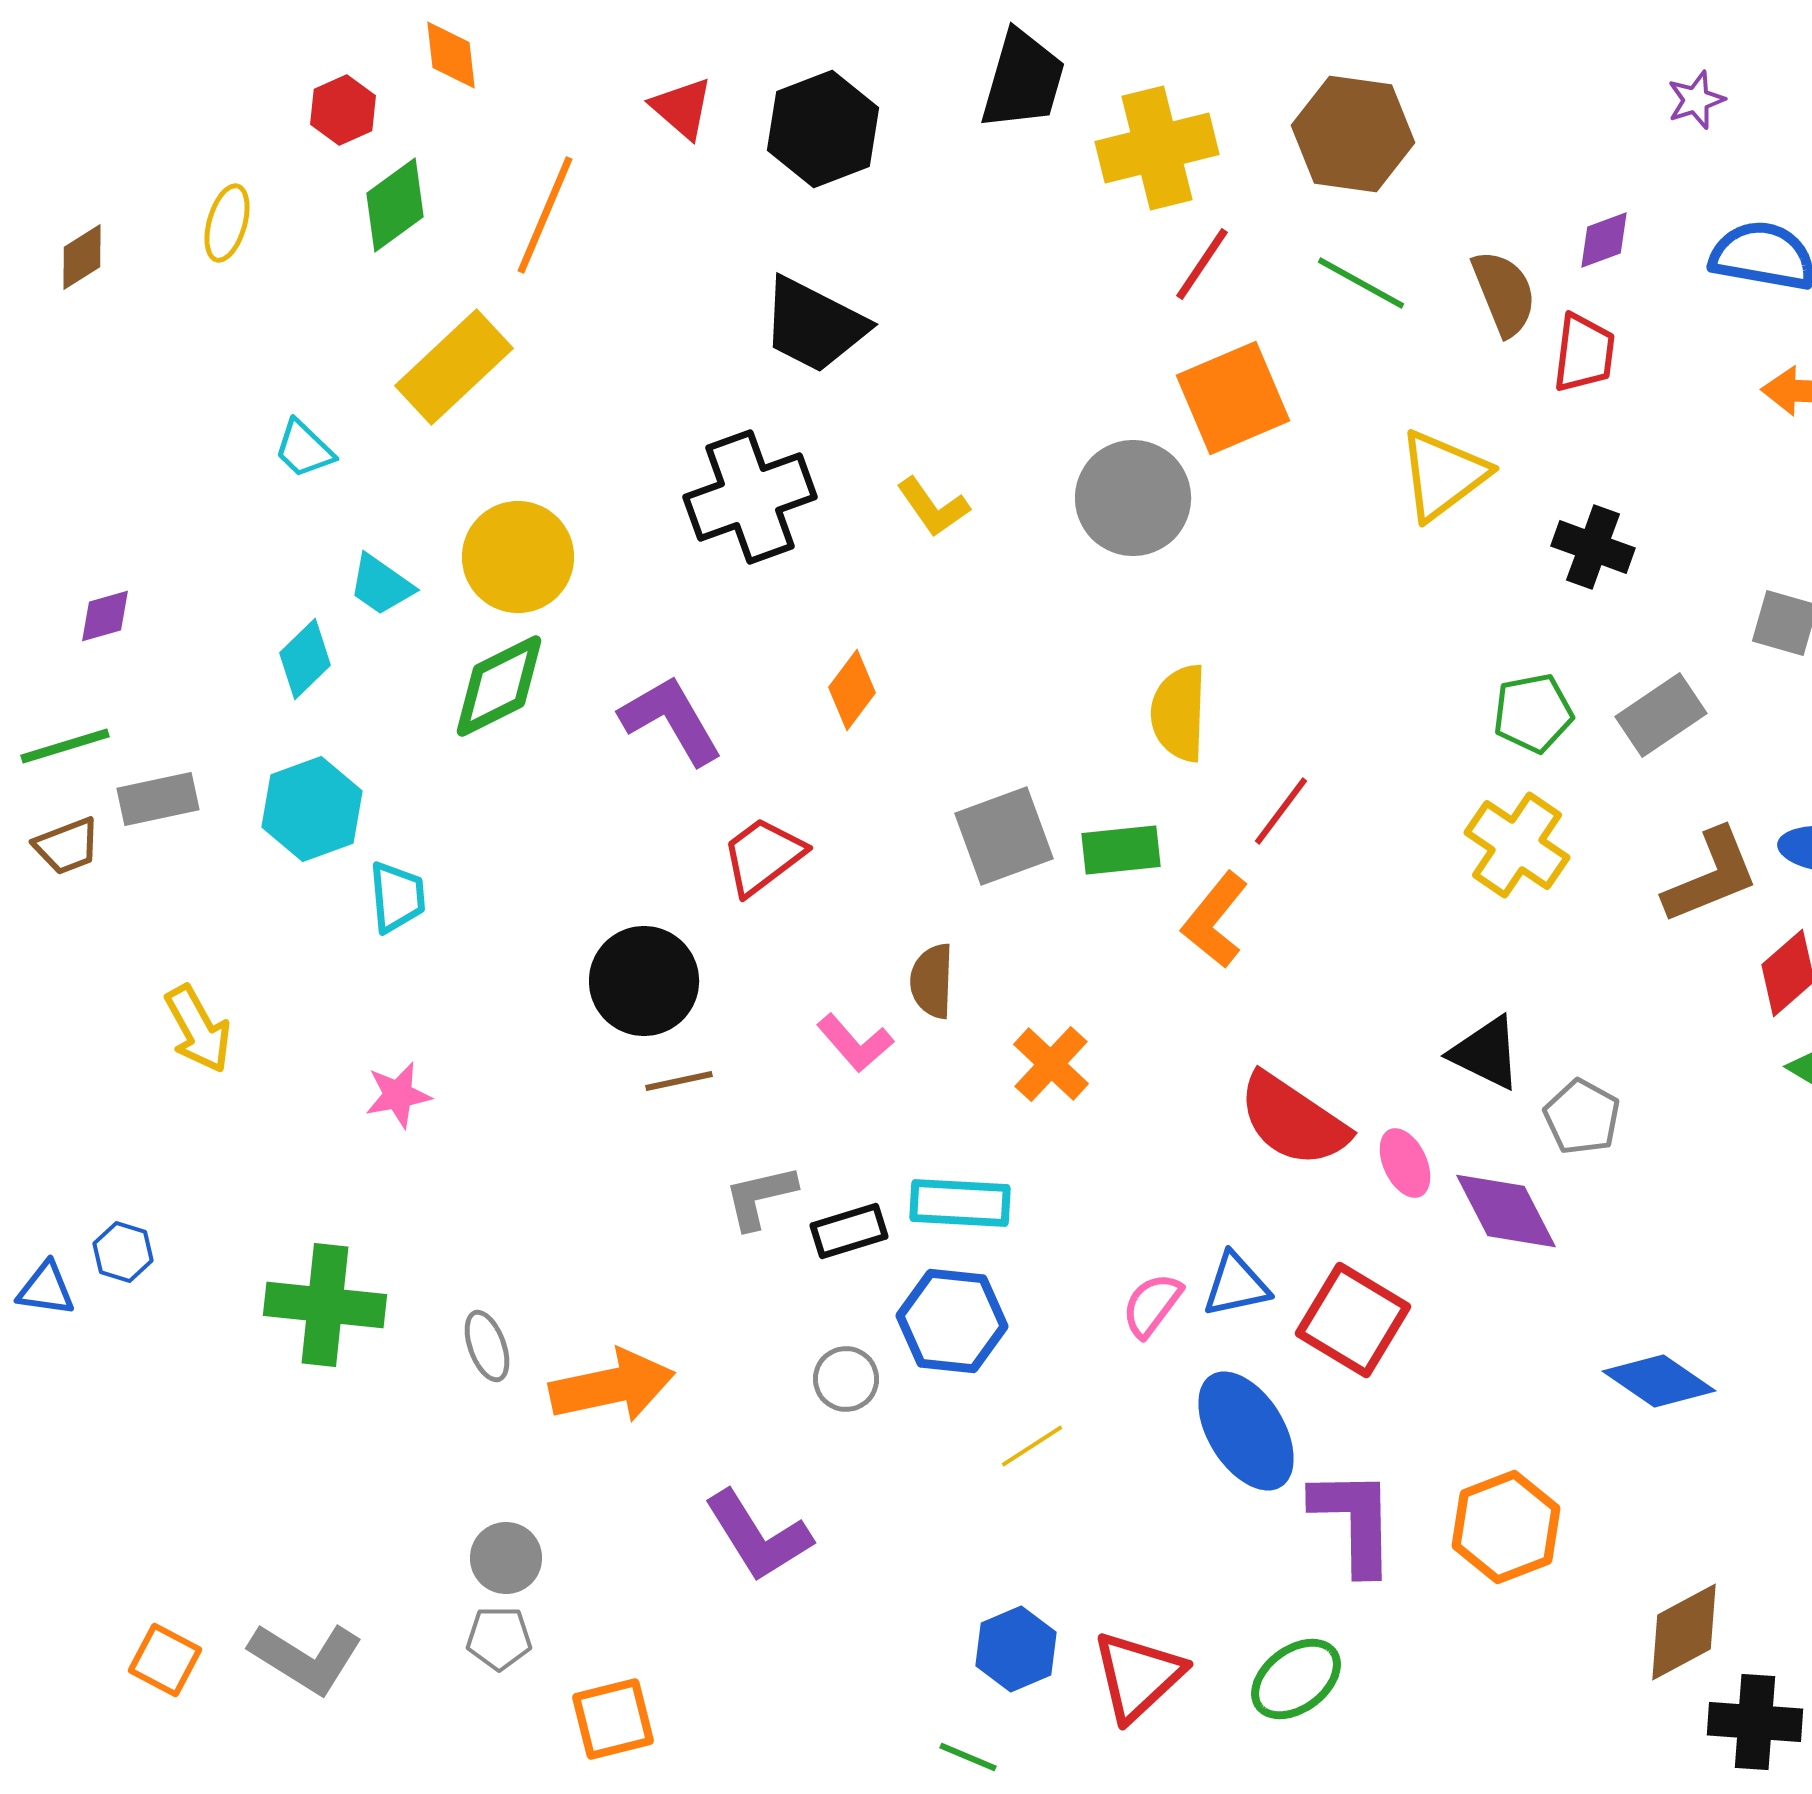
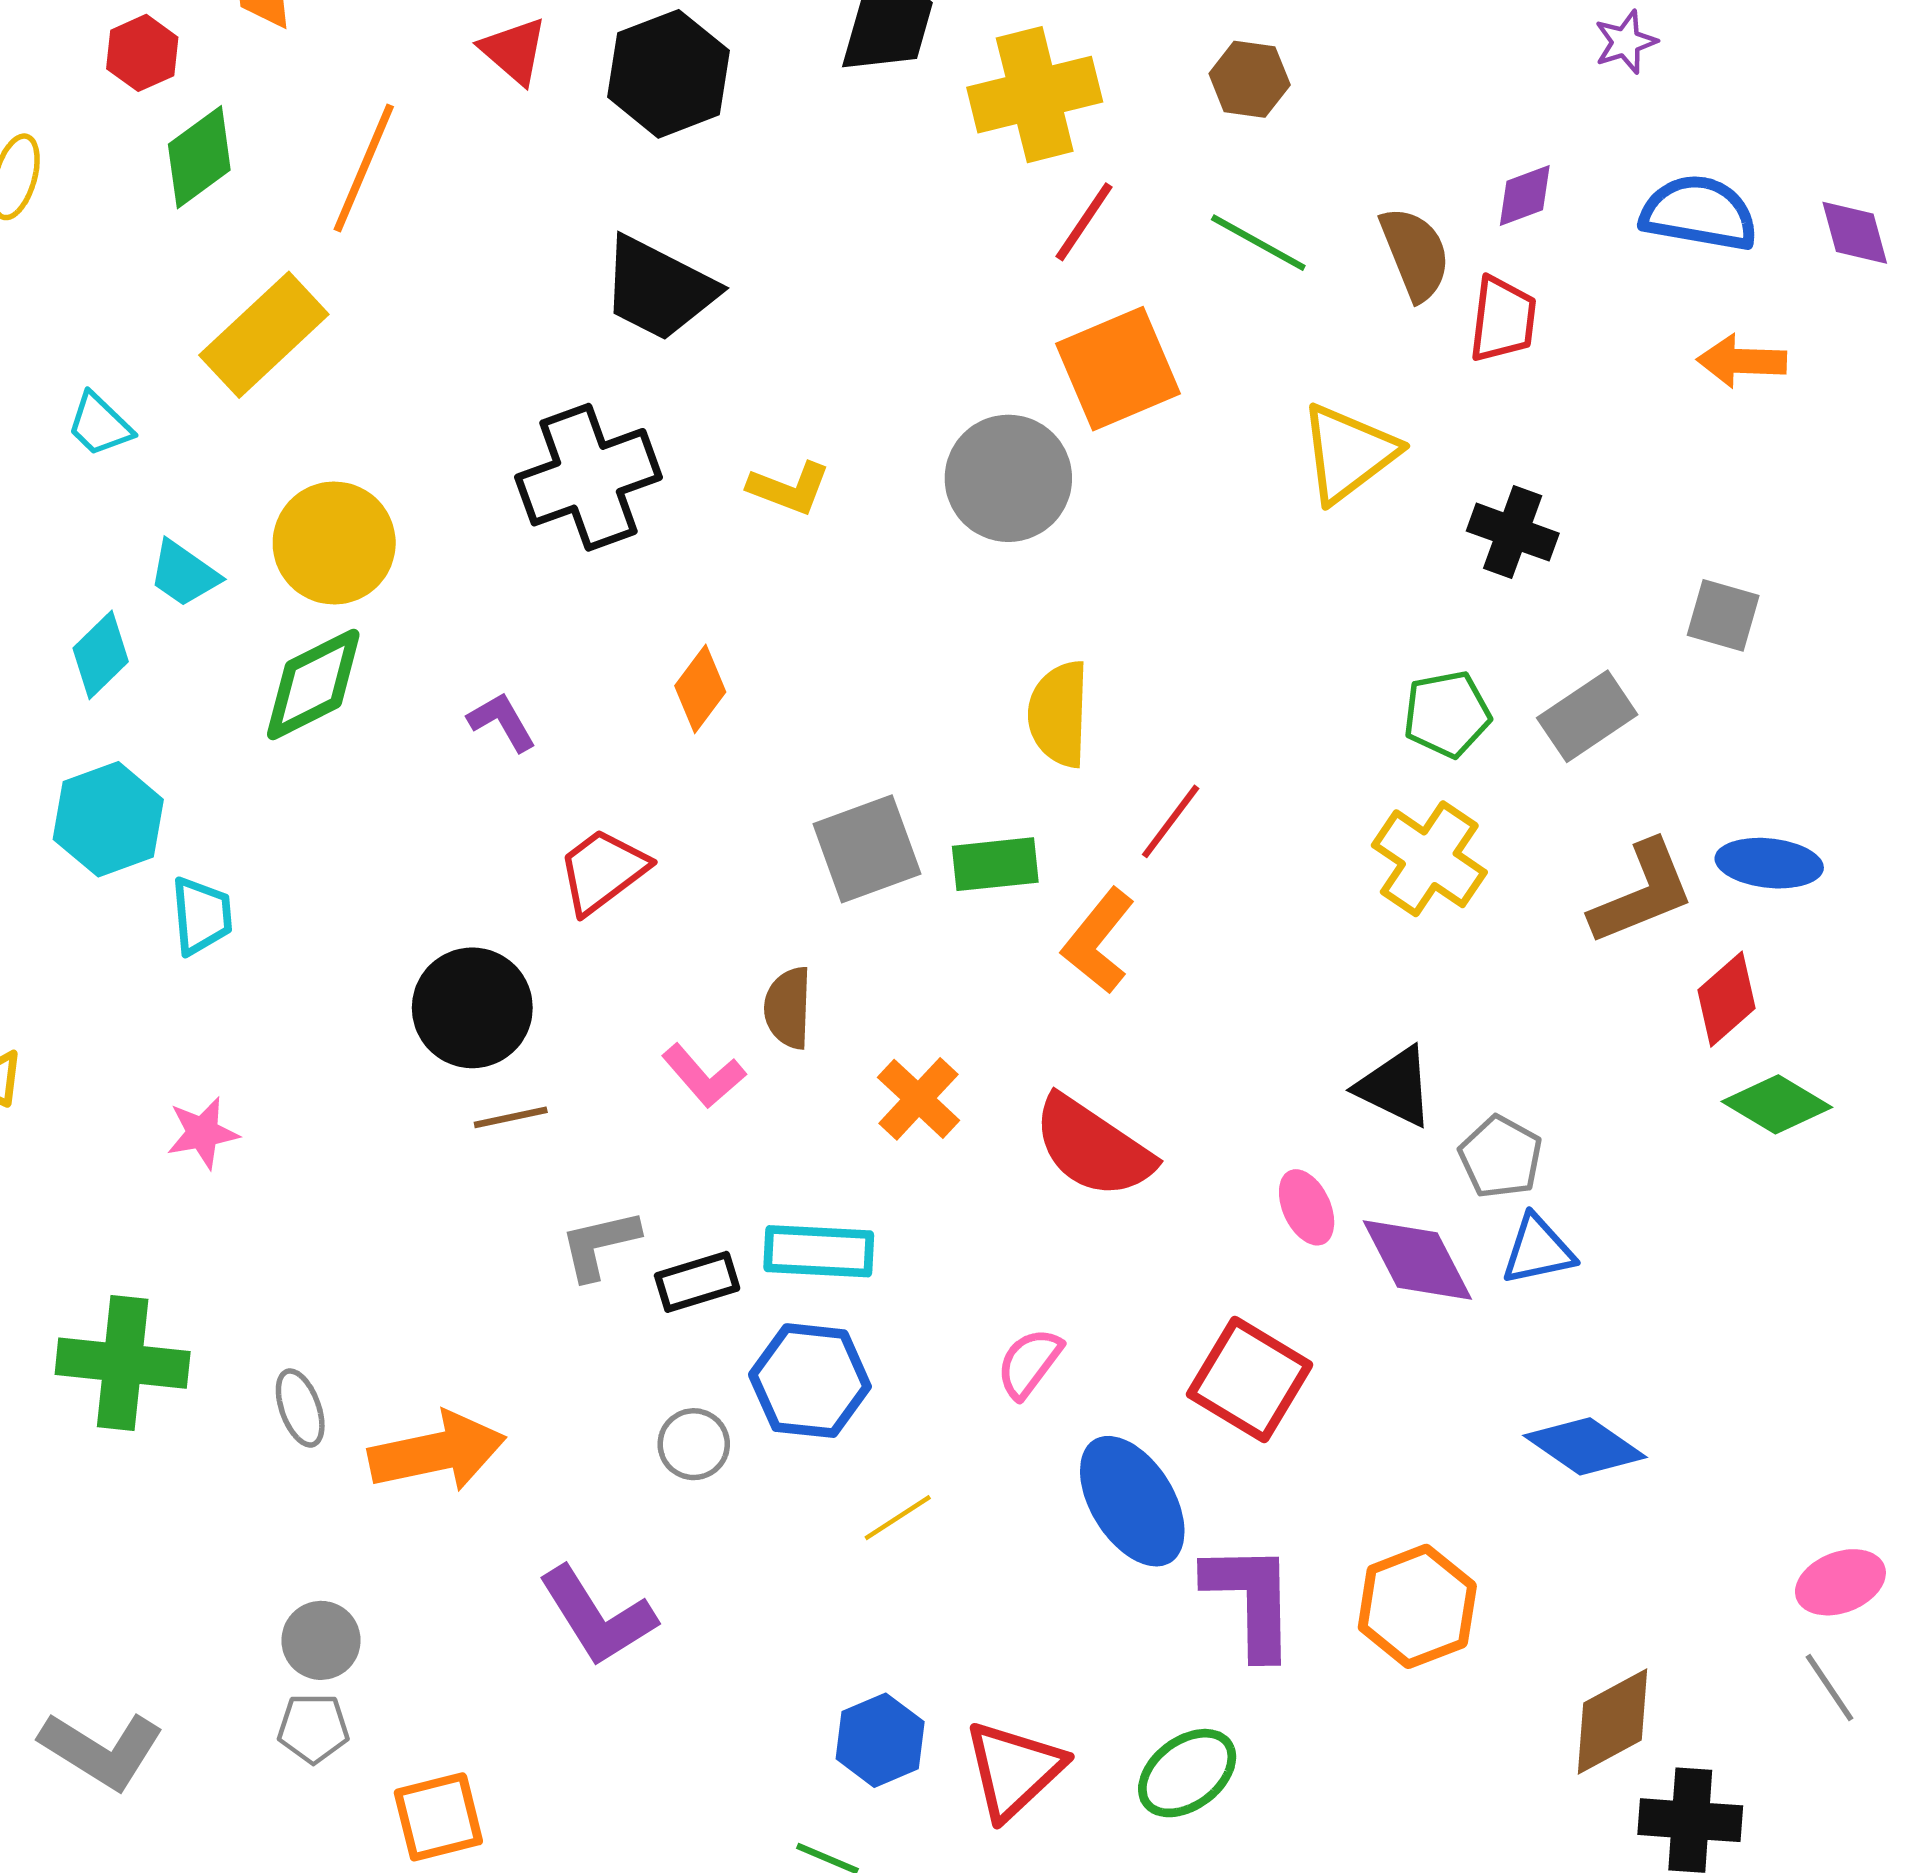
brown hexagon: (1353, 134) -> (1250, 79), size x0.6
yellow L-shape: (933, 507) -> (789, 488), turned -34
purple L-shape: (671, 720) -> (502, 722), size x0.6
red semicircle: (1293, 1120) -> (1093, 1147), moved
blue triangle: (1236, 1285) -> (1538, 1250), moved

